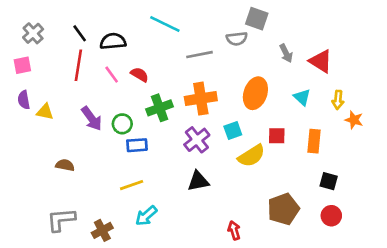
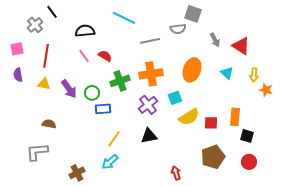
gray cross: (33, 33) -> (35, 25), moved
black line: (80, 33) -> (52, 12), moved
red line: (78, 65) -> (46, 56), moved
yellow triangle: (45, 112) -> (44, 84), moved
red square: (277, 136) -> (211, 123), moved
orange rectangle: (314, 141) -> (235, 117), moved
yellow line: (132, 185) -> (114, 139), moved, turned -36
gray L-shape: (61, 220) -> (37, 152), moved

